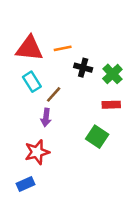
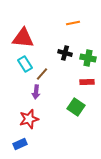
orange line: (63, 48) -> (73, 23), moved
green cross: (112, 74) -> (88, 58), turned -35

